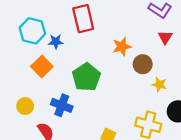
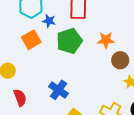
green pentagon: (86, 77) -> (69, 41), moved
blue cross: (62, 105) -> (58, 90), moved

